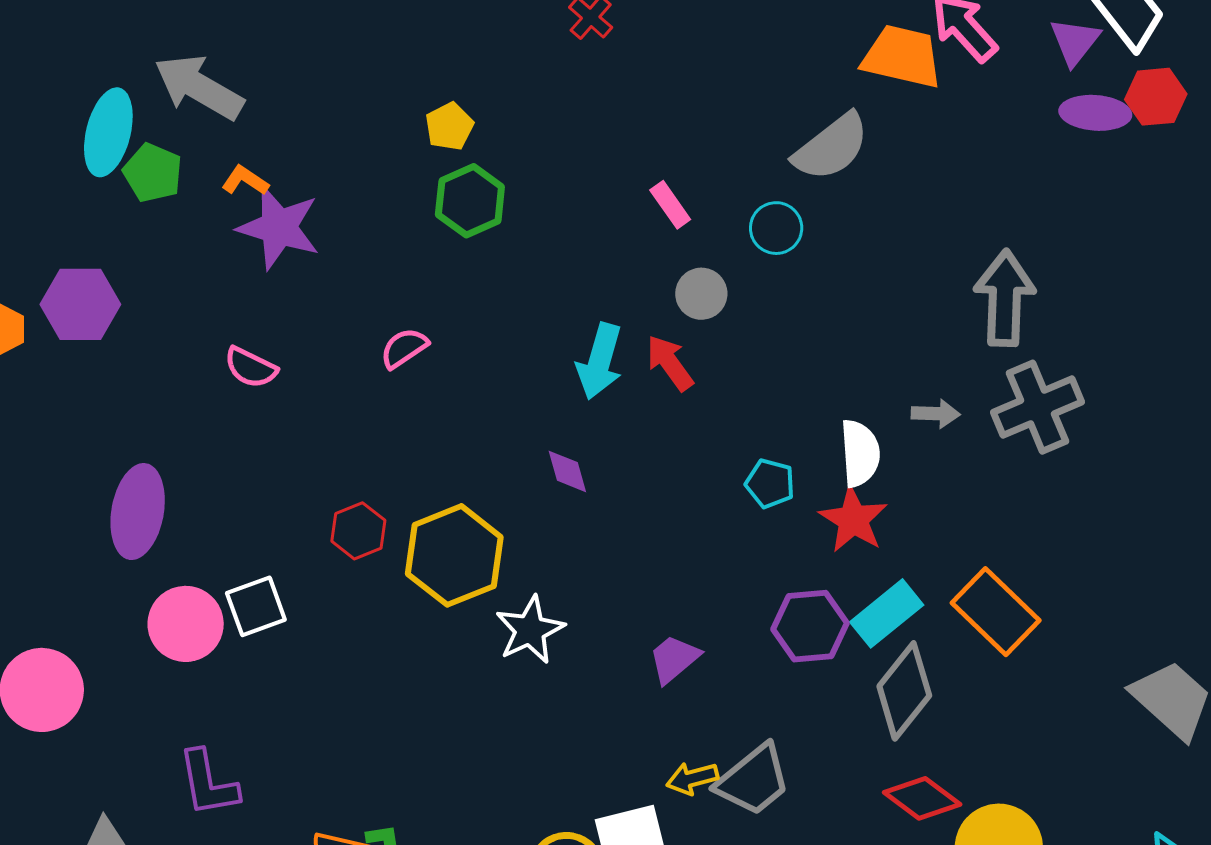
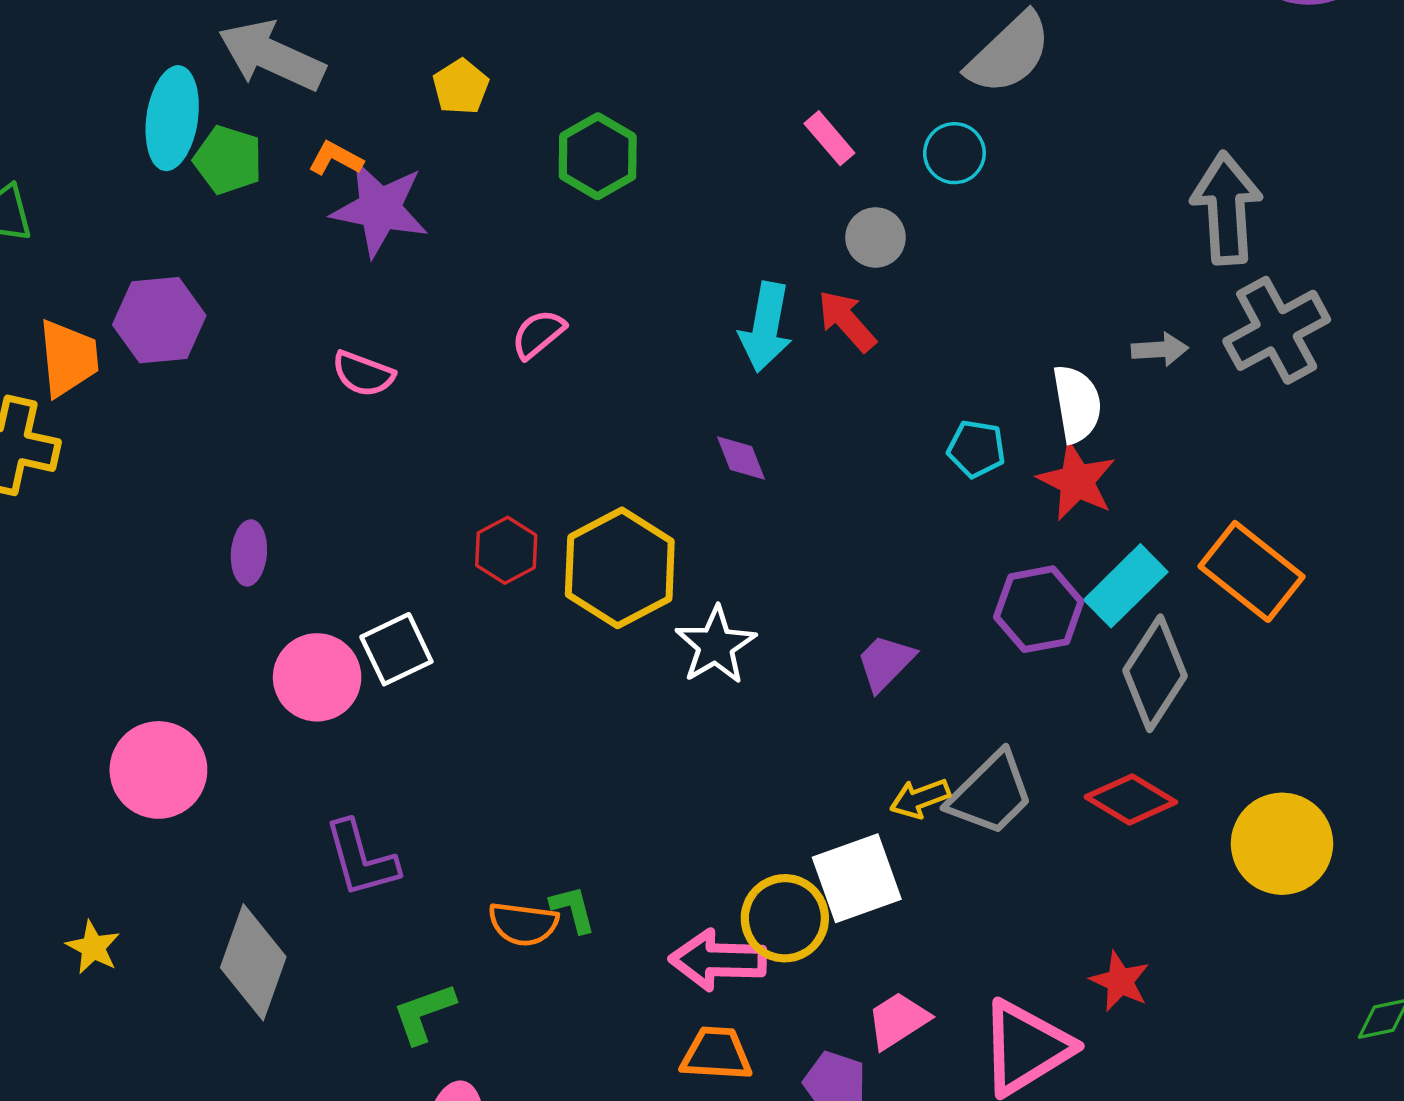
yellow pentagon: (449, 126) -> (461, 87), moved
purple ellipse: (138, 512) -> (249, 553), size x0.6
red diamond: (922, 798) -> (1131, 799), moved

